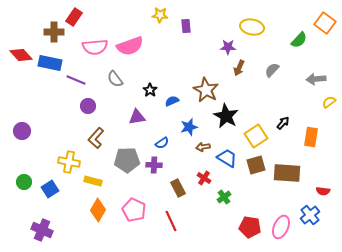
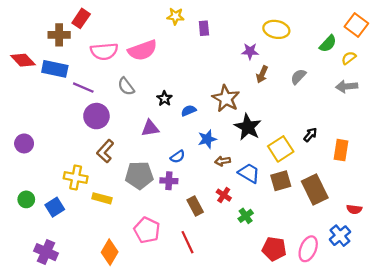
yellow semicircle: (329, 102) -> (349, 58), moved
purple circle: (88, 106) -> (96, 116), size x1.5
brown rectangle: (287, 173) -> (315, 190), turned 60
orange diamond: (98, 210) -> (110, 252), moved

